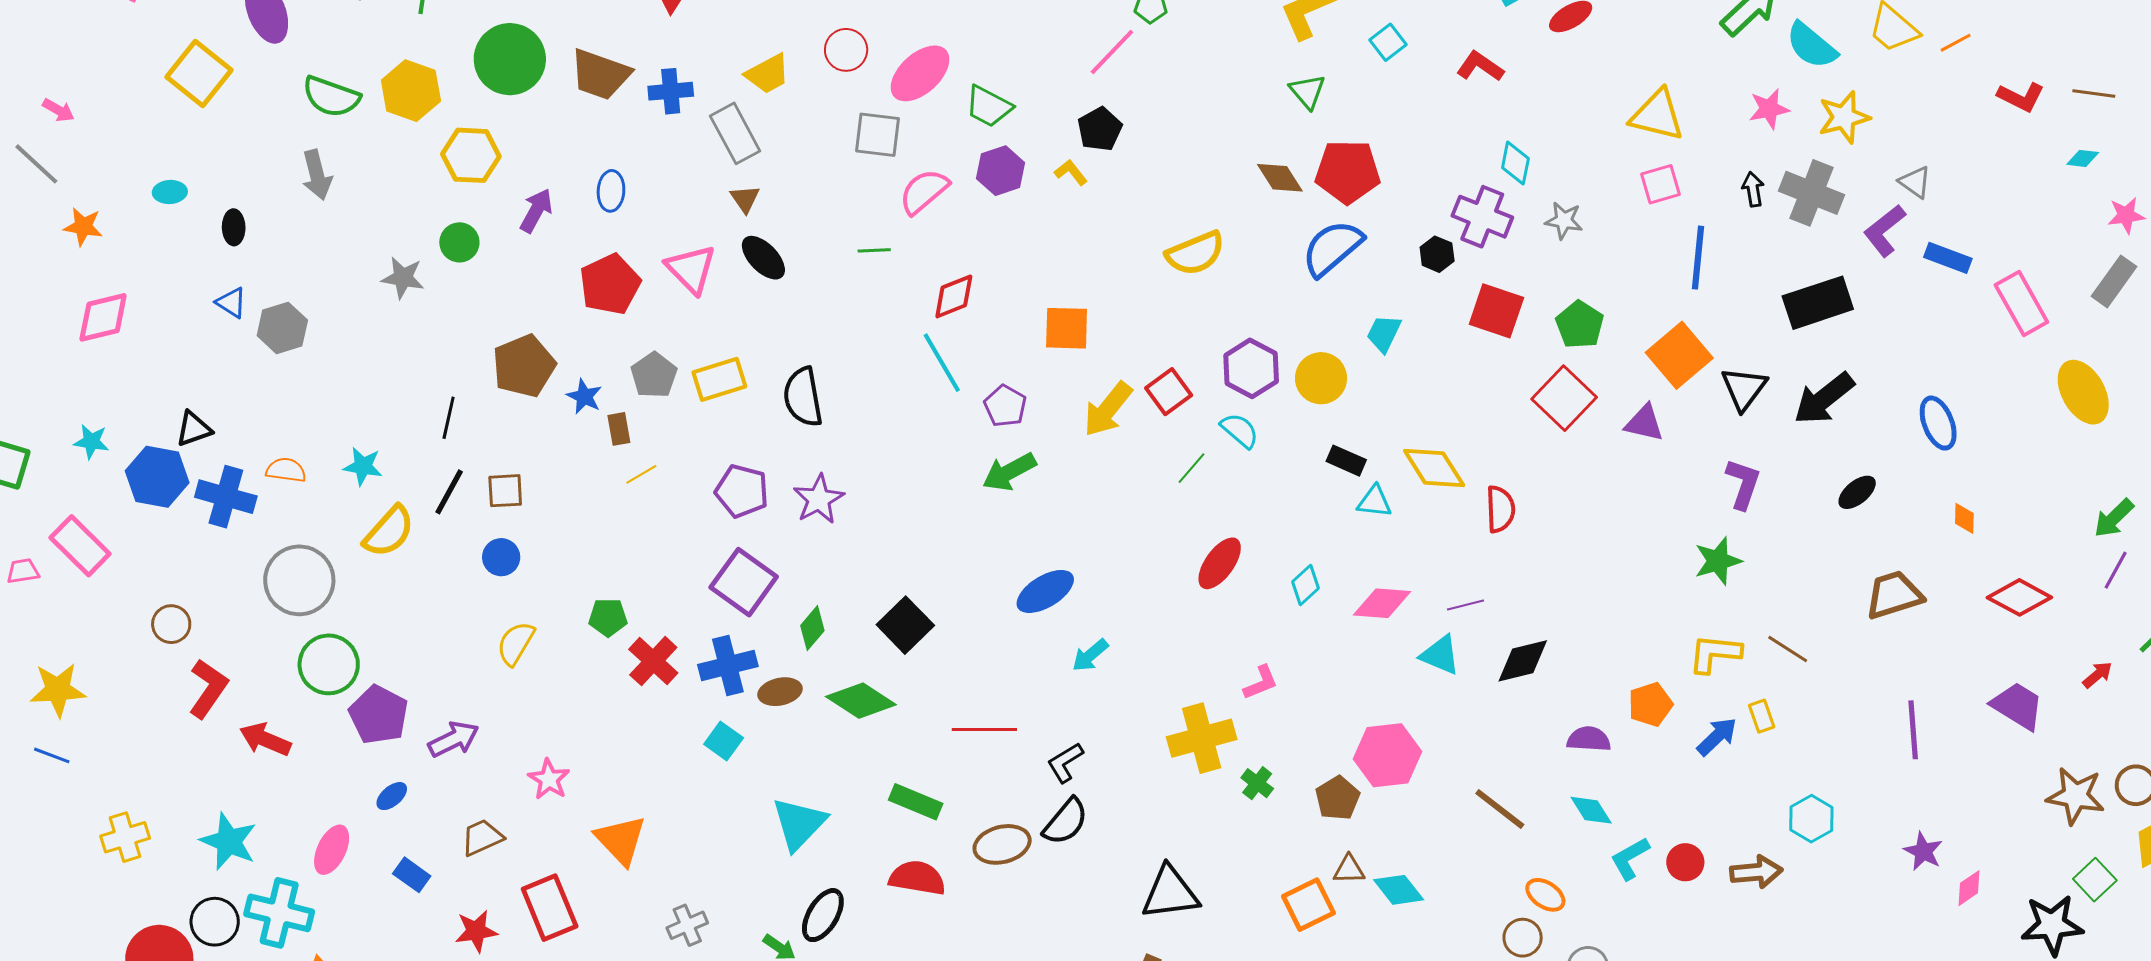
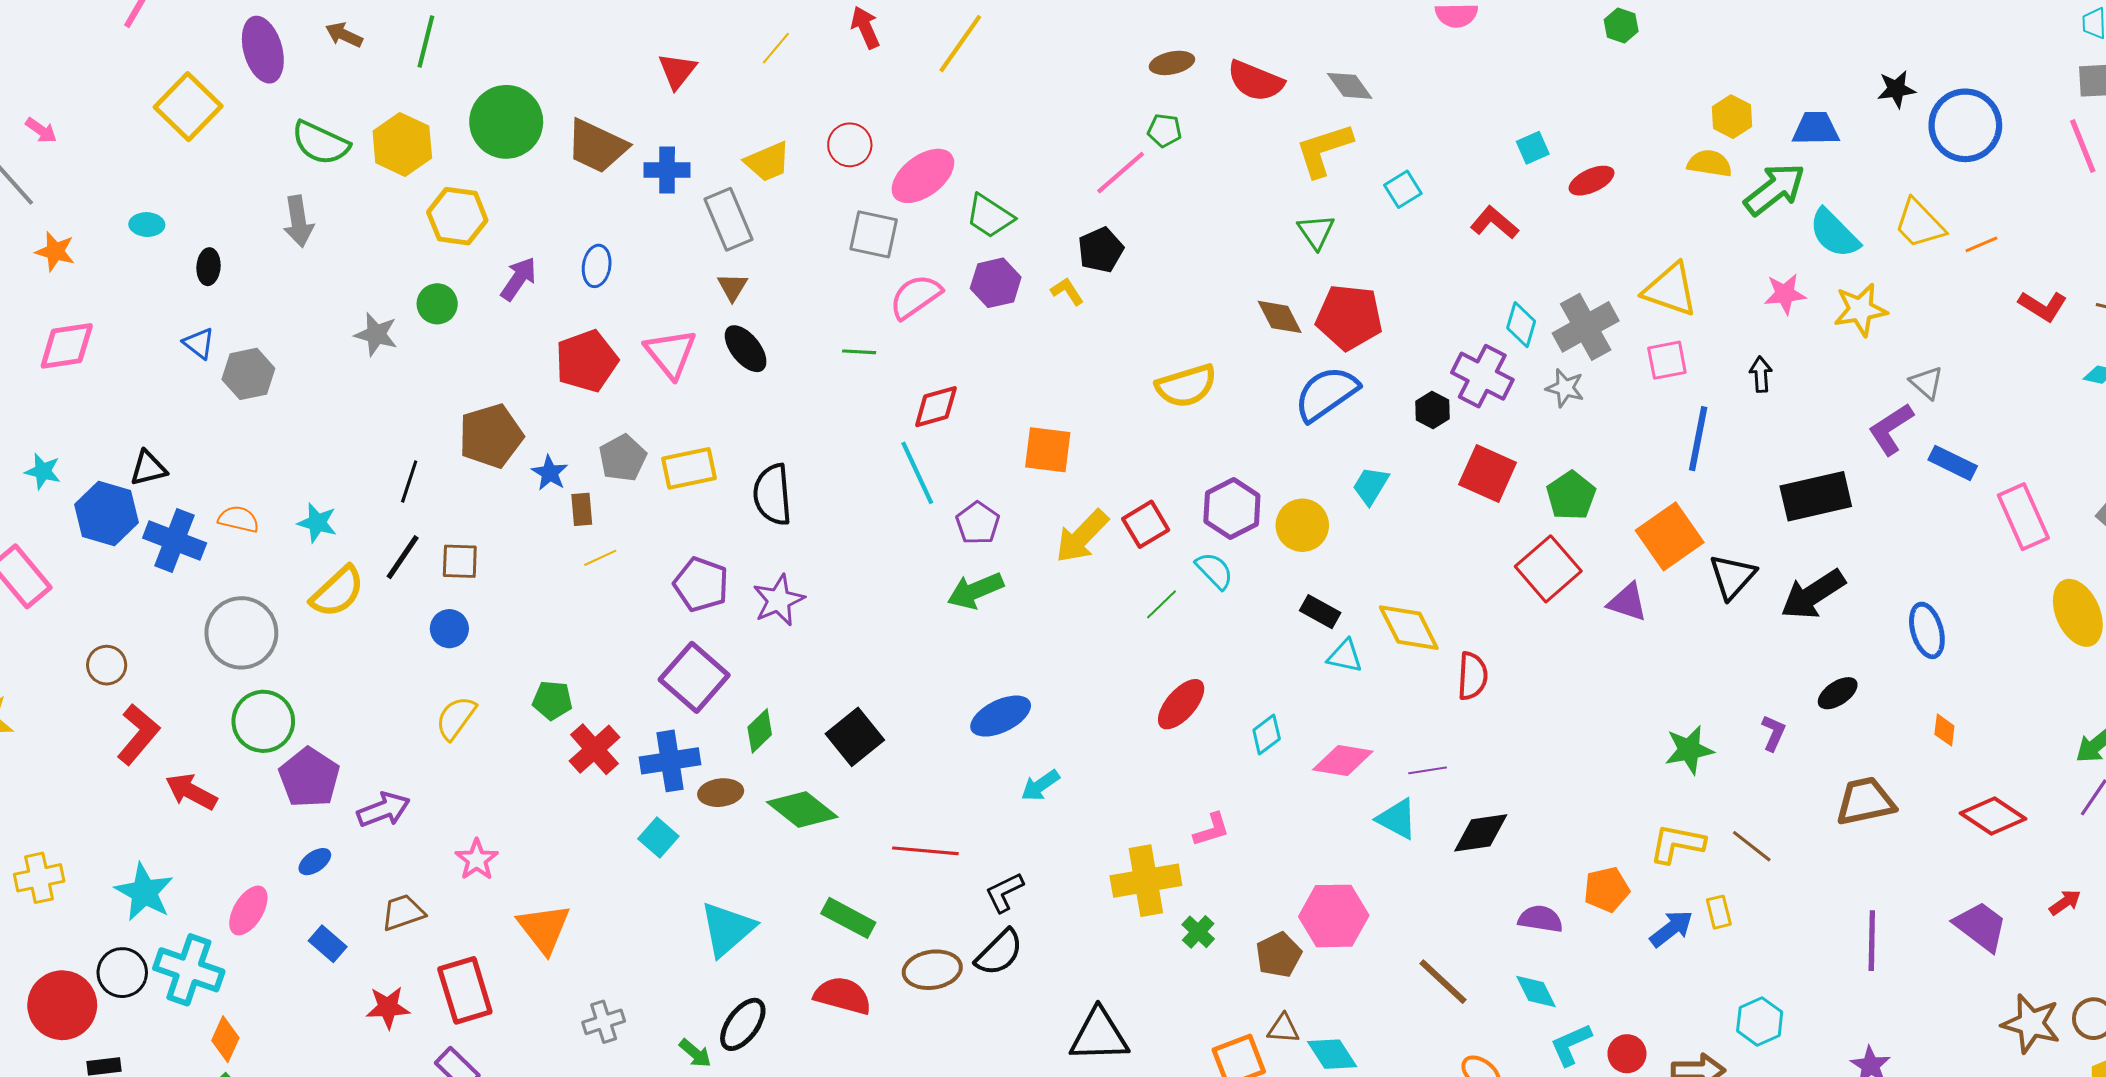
gray cross: (1812, 193) -> (1586, 327), moved, turned 34
purple L-shape: (1743, 484) -> (1773, 733), moved, size x0.7

